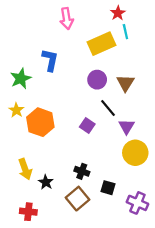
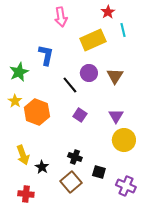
cyan line: (125, 32) -> (123, 30), moved
black line: (108, 108) -> (70, 85), moved

